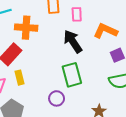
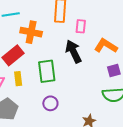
green rectangle: (72, 75) -> (47, 71), moved

